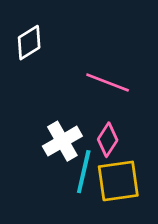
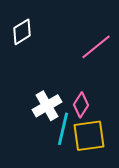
pink line: (108, 83) -> (96, 47), moved, turned -60

